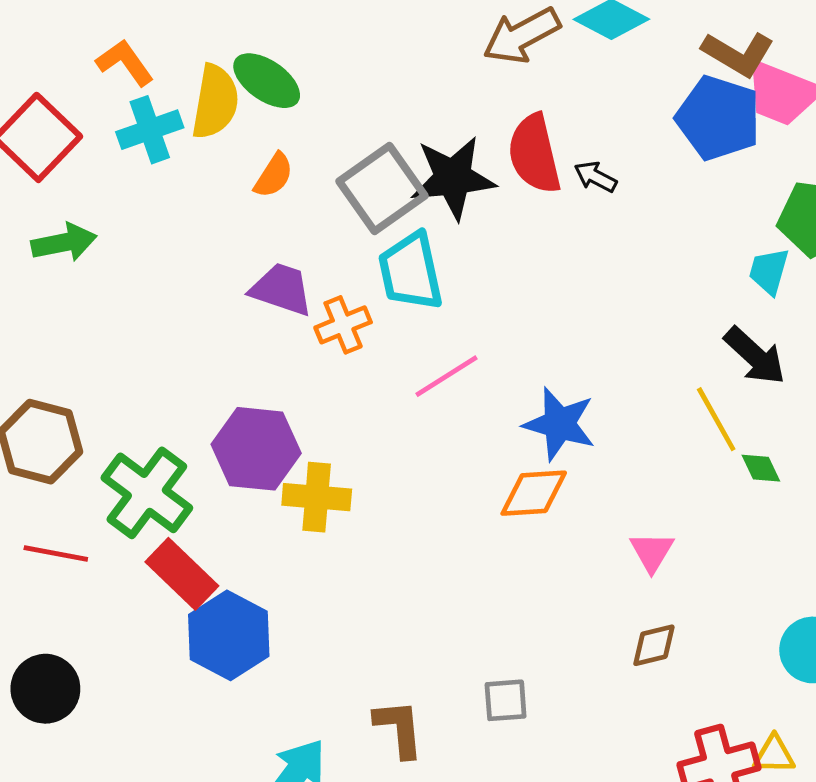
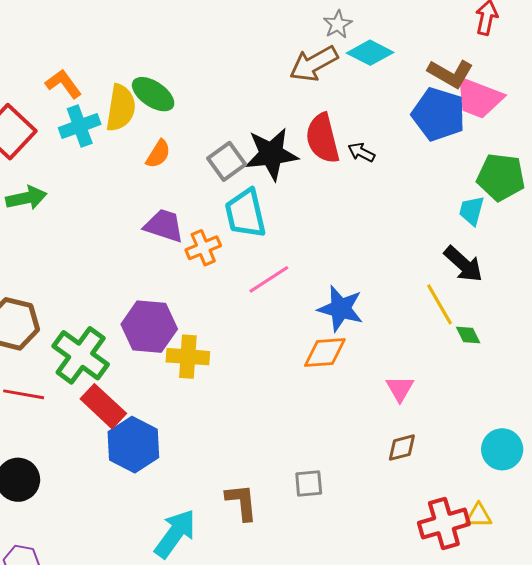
gray square: (382, 189) -> (227, 161), size x0.7

